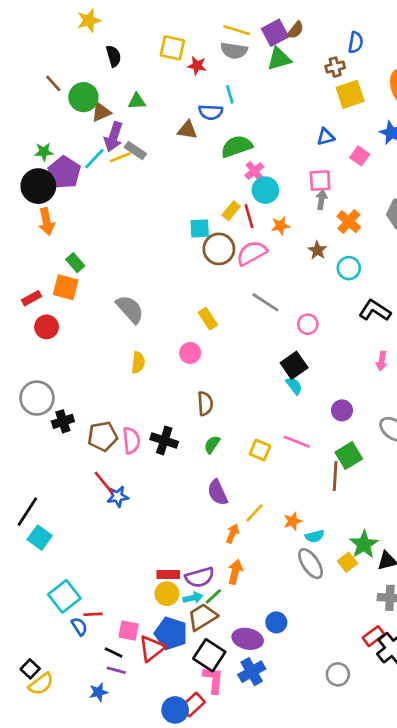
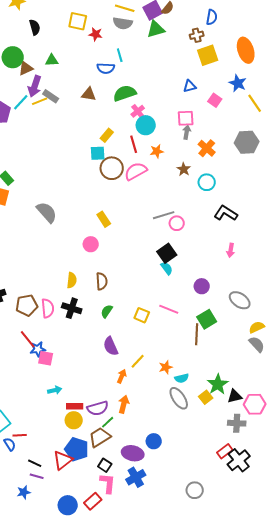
brown triangle: (187, 130) -> (89, 94), moved
yellow rectangle: (231, 211) -> (107, 135), moved
gray line: (265, 302) -> (164, 215), moved, turned -50
yellow semicircle: (138, 362) -> (72, 280), moved
cyan arrow: (193, 598) -> (55, 390), moved
pink square: (129, 631) -> (46, 358), moved
black square: (209, 655) -> (105, 465), size x0.6
gray circle: (338, 674) -> (195, 490), moved
blue circle: (175, 710) -> (68, 505), moved

